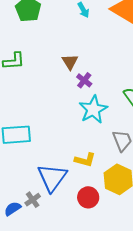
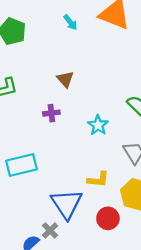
purple cross: (84, 80) -> (51, 113), moved, turned -35
cyan star: (93, 109) -> (98, 125), size x0.7

